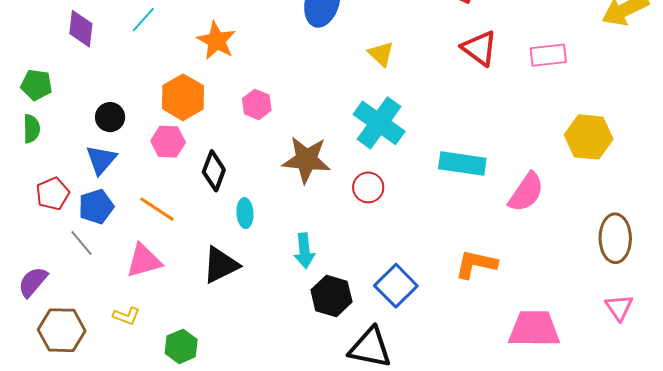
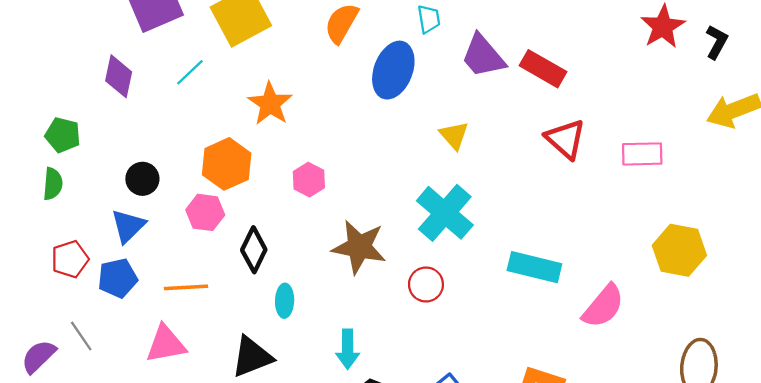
orange line: (157, 209) -> (186, 287), turned -42
gray line: (82, 243) -> (81, 336), moved

